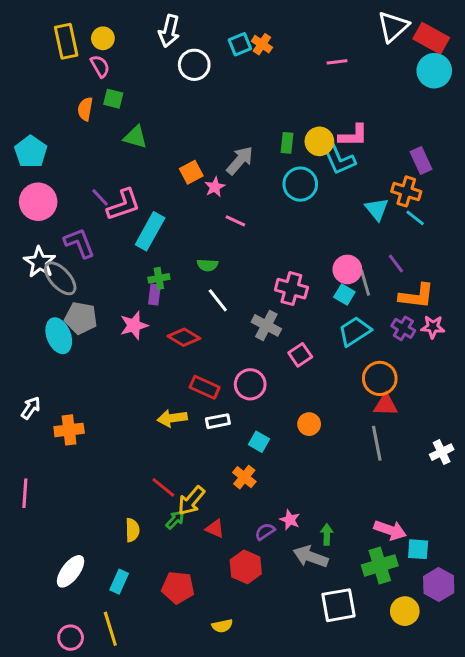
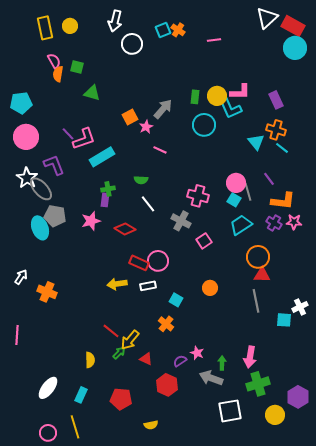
pink line: (337, 62) -> (214, 40), moved
pink semicircle: (100, 66) -> (54, 61), moved
cyan pentagon: (31, 152) -> (21, 103), turned 30
purple rectangle: (421, 161) -> (276, 100), moved
cyan rectangle: (150, 231) -> (102, 157), turned 30
pink circle: (250, 384) -> (158, 261), moved
orange cross: (69, 430) -> (47, 292), turned 30
pink arrow: (390, 530) -> (250, 357), moved, turned 80
cyan square: (418, 549) -> (284, 320), moved

